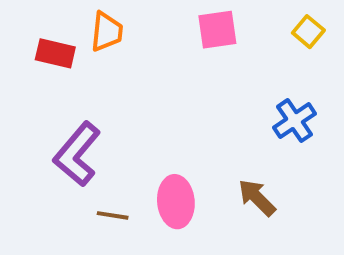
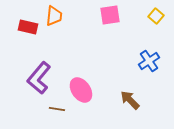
pink ellipse: (176, 202) -> (81, 90), moved, turned -30

